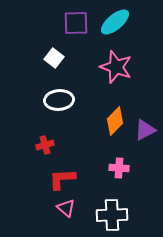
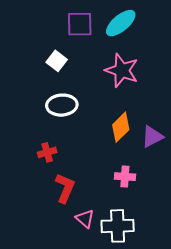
red L-shape: (62, 179) -> (65, 188), turned 116
pink triangle: (66, 208) -> (85, 219), moved

